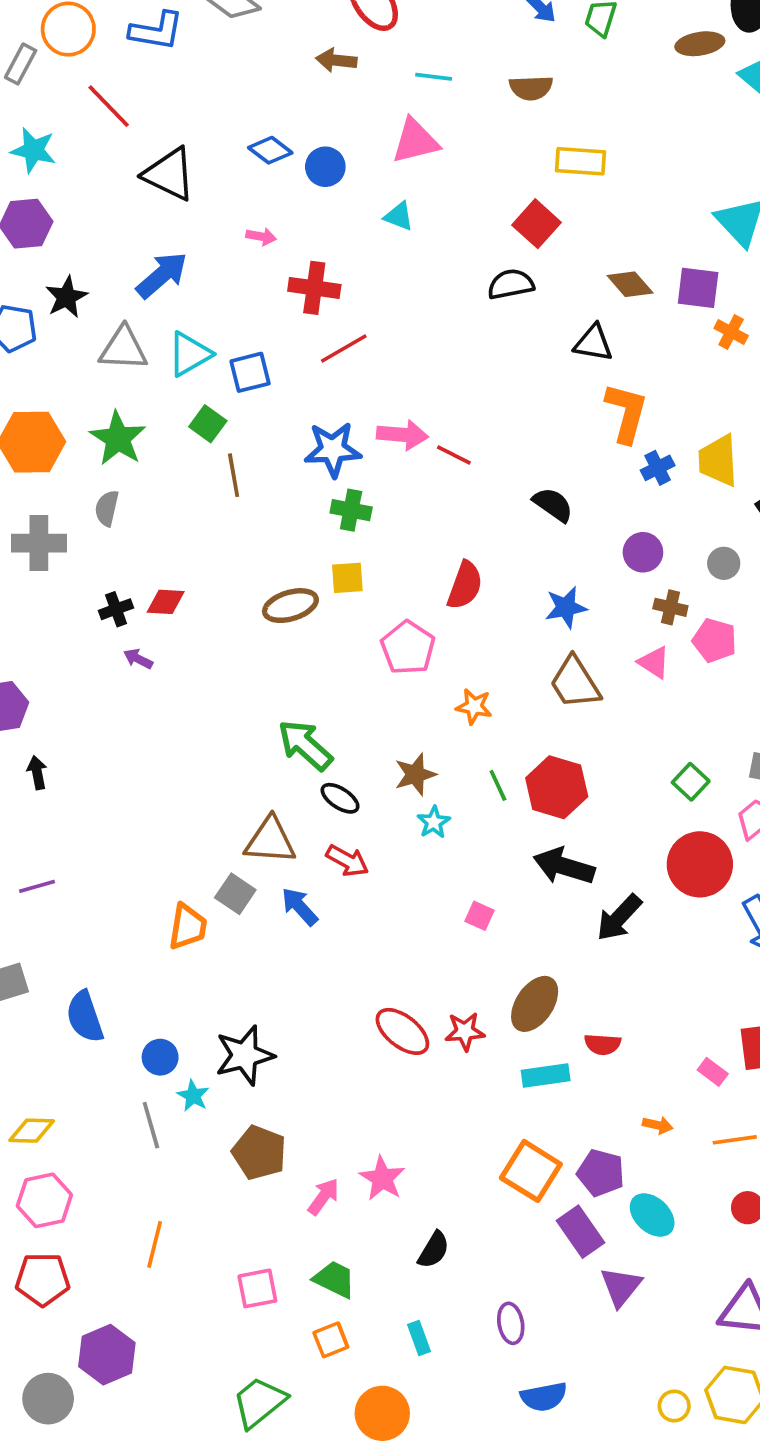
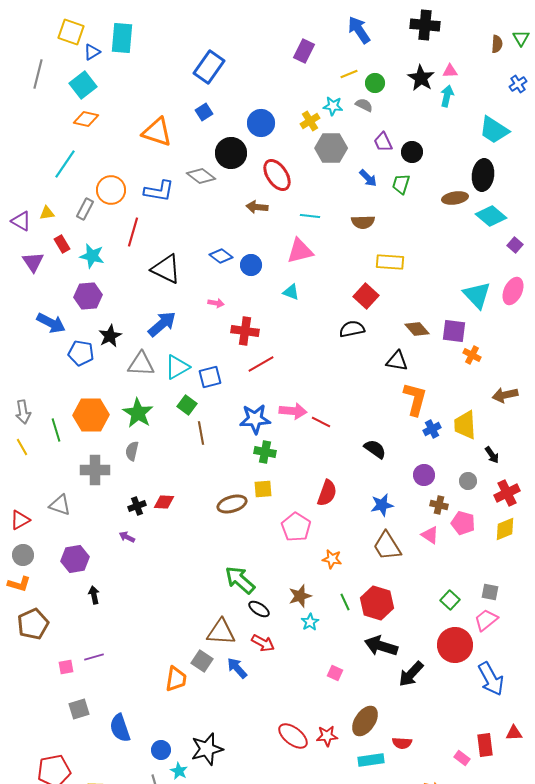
red line: (109, 106) -> (133, 232), turned 60
purple arrow: (138, 659) -> (127, 537), moved

